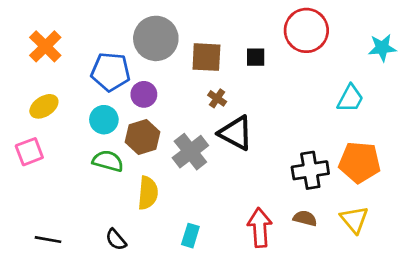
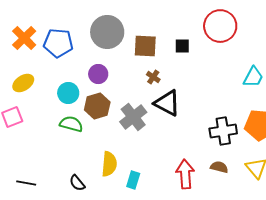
blue pentagon: (111, 72) -> (58, 43), moved
yellow semicircle: (148, 193) -> (109, 164), moved

